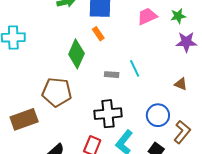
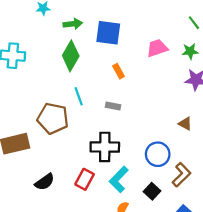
orange rectangle: (98, 34) -> (119, 71), moved
green diamond: (76, 54) -> (71, 56), moved
cyan line: (135, 68) -> (79, 96), moved

